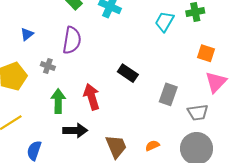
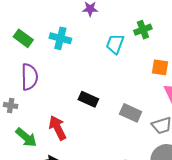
gray rectangle: (168, 94) -> (131, 113), turned -75
green arrow: (58, 101) -> (26, 137), turned 140

